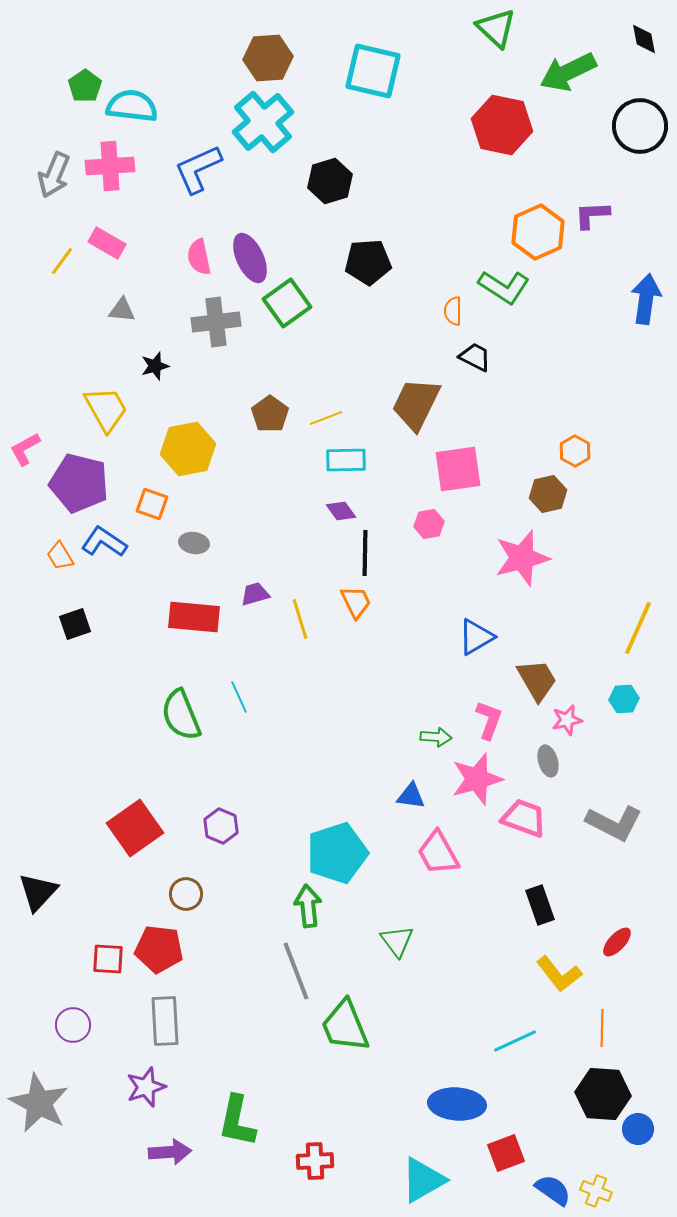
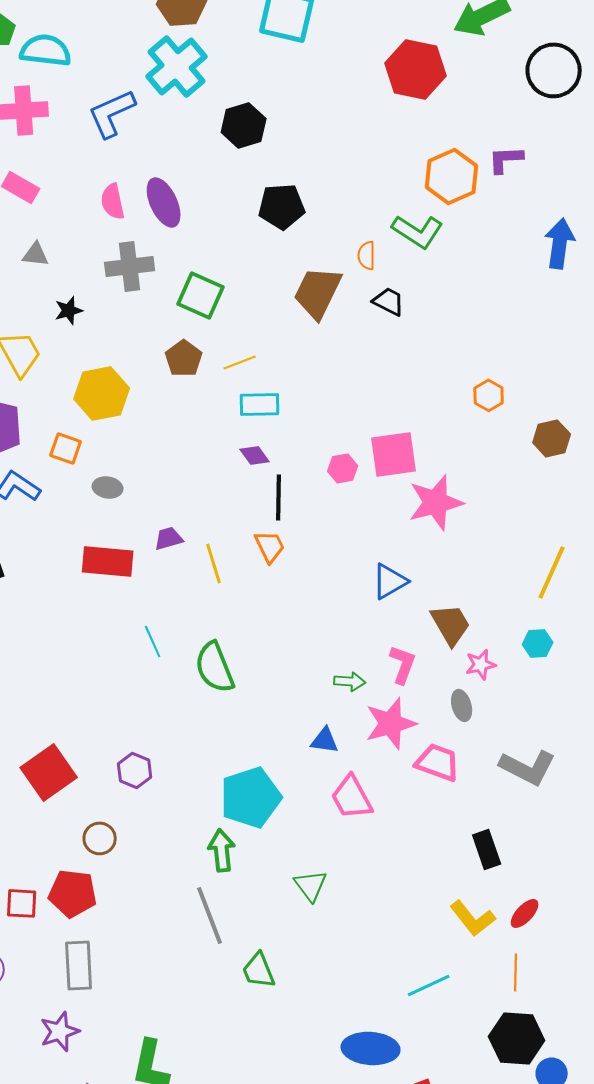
green square: (287, 303) -> (201, 295), moved, turned -30
brown trapezoid: (416, 404) -> (318, 292), moved
pink square: (458, 469) -> (394, 454), moved
brown hexagon: (548, 494) -> (552, 438), moved
green semicircle: (181, 715) -> (215, 667), moved
black rectangle: (540, 905) -> (487, 849), moved
red ellipse: (617, 942) -> (525, 913), moved
green trapezoid: (345, 1026) -> (259, 970), size x0.7

